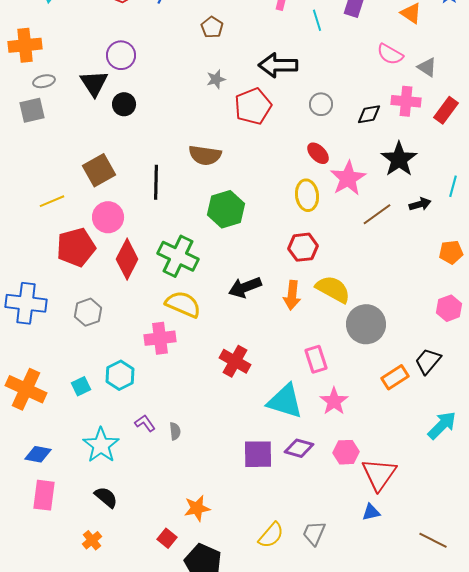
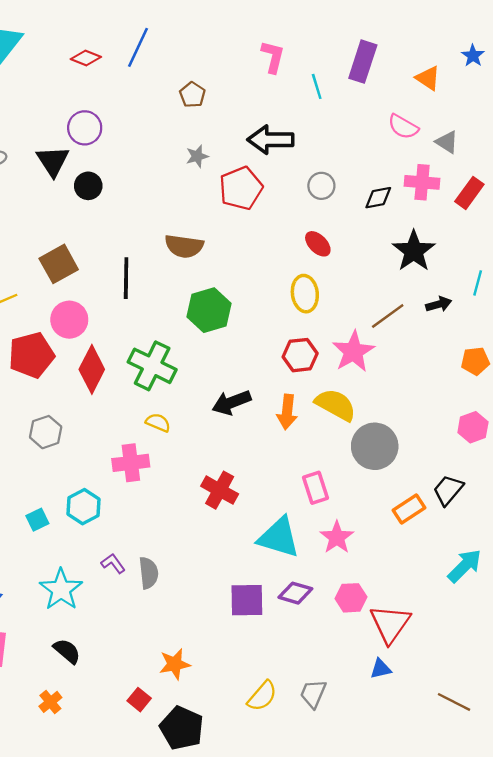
pink star: (348, 178) -> (353, 352), moved
yellow semicircle: (183, 304) -> (158, 423), size x0.6
gray semicircle: (175, 431) -> (149, 573), size x1.5

